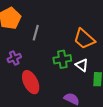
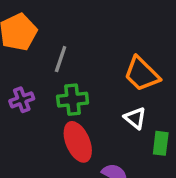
green cross: (62, 59) -> (73, 100), moved
red ellipse: (31, 82) -> (78, 142), moved

